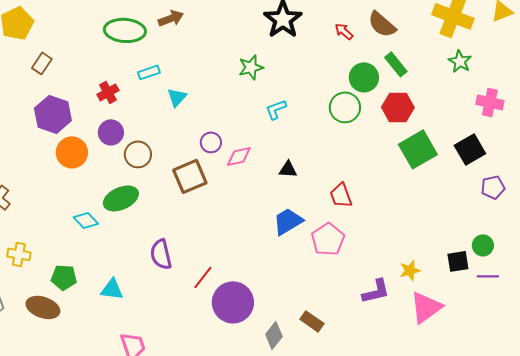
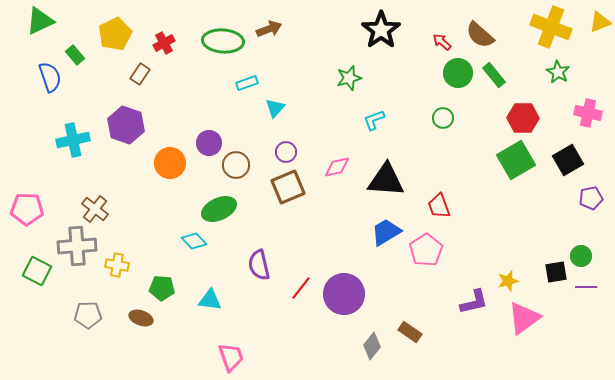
green circle: (364, 77) -> (458, 73), moved
red cross: (108, 92) -> (164, 43), moved
green circle: (345, 107) -> (443, 118), size x0.7
red hexagon: (398, 107) -> (523, 118), moved
purple hexagon: (53, 114) -> (126, 125), moved
purple circle: (211, 142) -> (286, 152), moved
black triangle: (288, 169) -> (386, 180), size x2.0
cyan diamond: (86, 220) -> (194, 241), moved
purple circle: (233, 302) -> (344, 294), moved
brown ellipse: (43, 307) -> (141, 318), size x0.7

